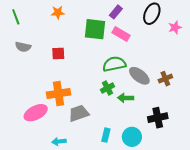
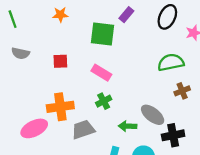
pink rectangle: (121, 34) -> (101, 73), moved
green semicircle: (114, 64) -> (171, 62), moved
gray ellipse: (139, 76) -> (153, 115), moved
green cross: (107, 88) -> (104, 101), moved
green arrow: (126, 98) -> (128, 126), moved

